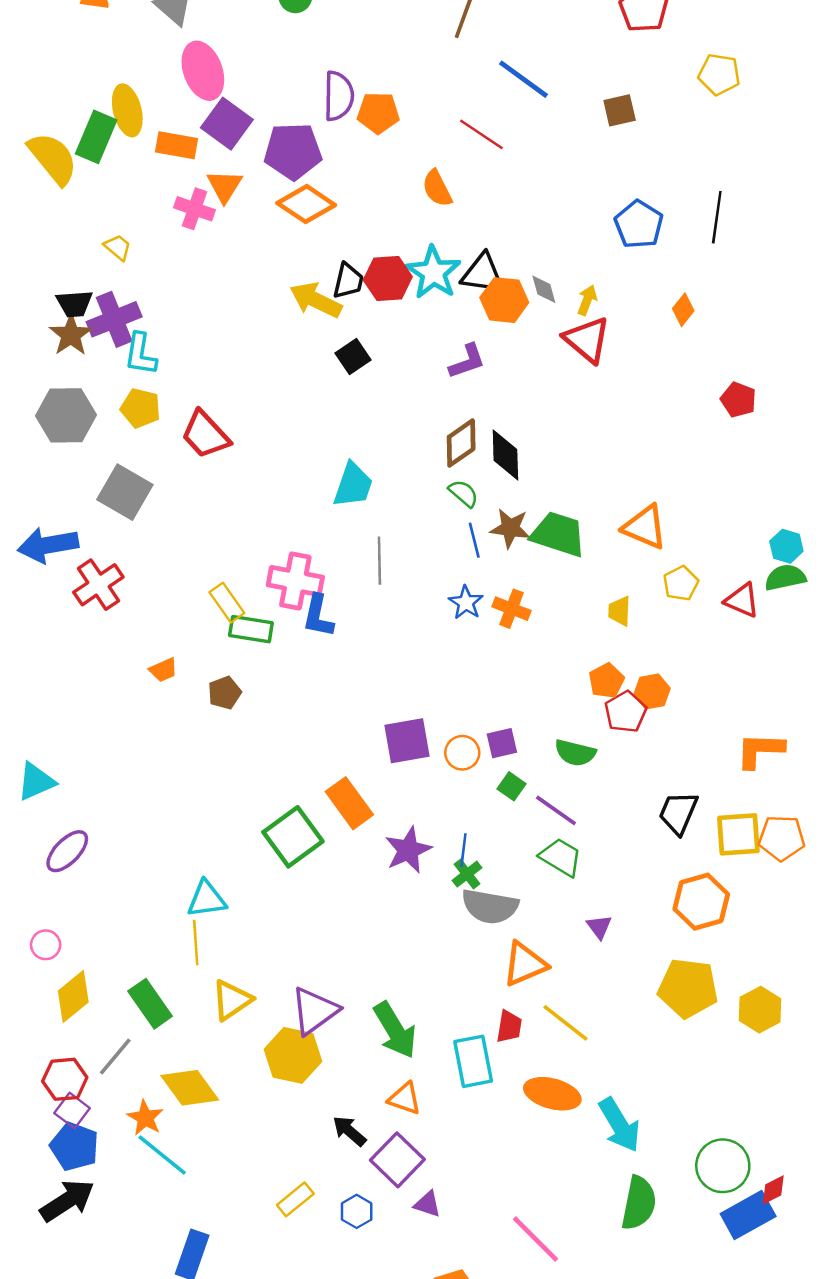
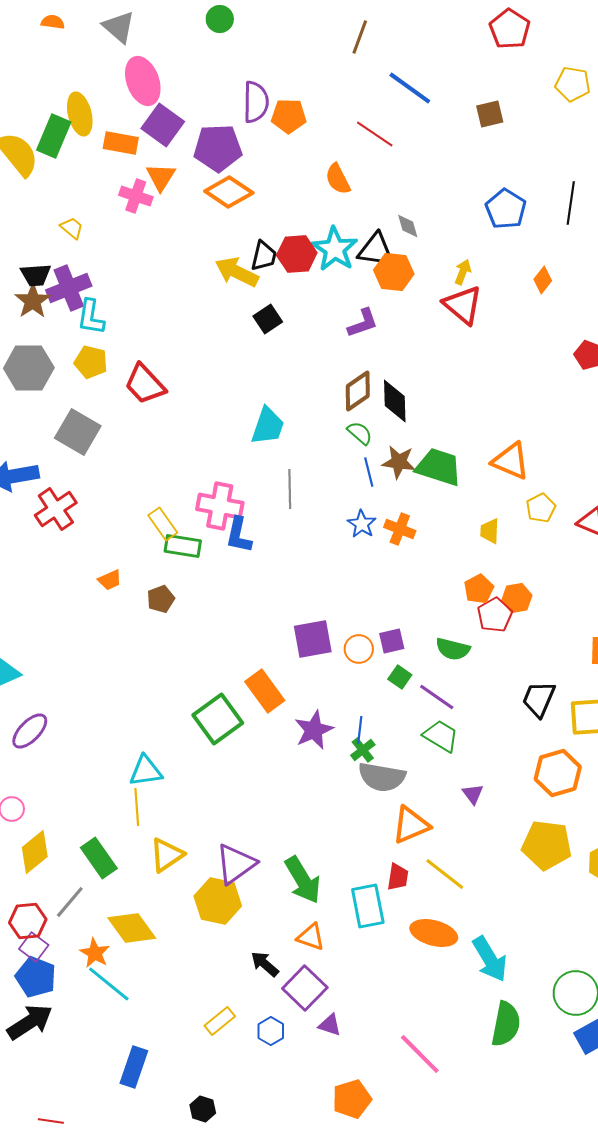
gray diamond: (544, 289) -> (408, 226), moved

